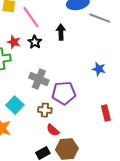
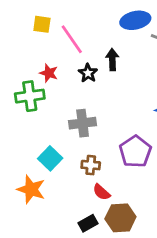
black star: (35, 42) -> (88, 73), moved
gray cross: (39, 79) -> (83, 123), turned -30
purple pentagon: (64, 93) -> (135, 152), moved, turned -30

